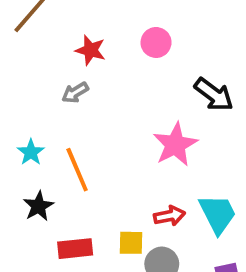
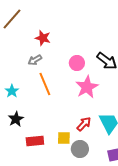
pink circle: (156, 42) -> (77, 63), moved
orange line: (77, 170) -> (45, 84), moved
red arrow: (169, 216) -> (84, 124), turned -35

